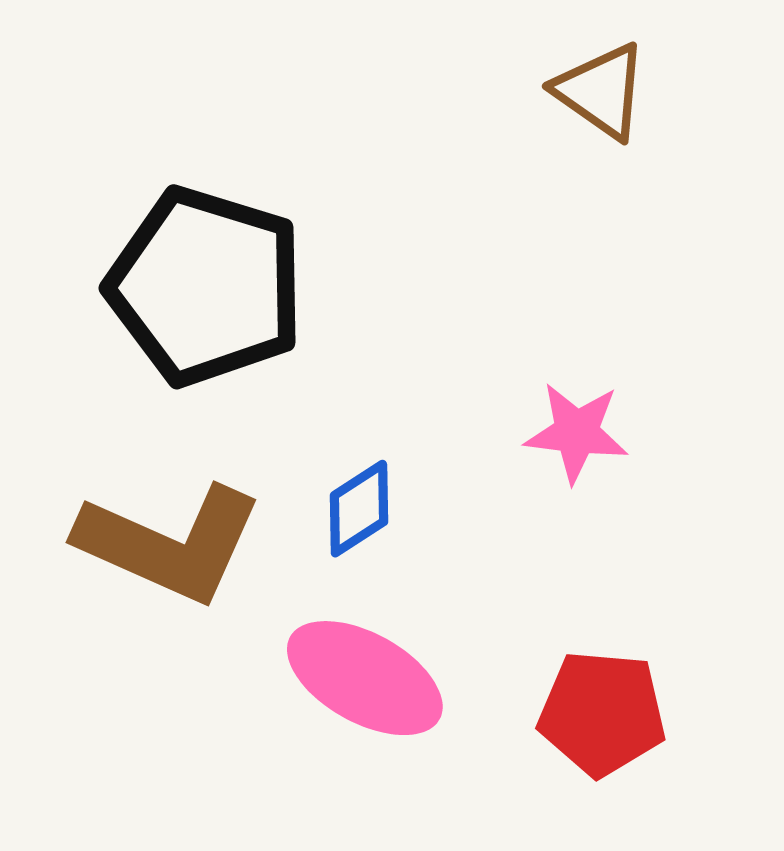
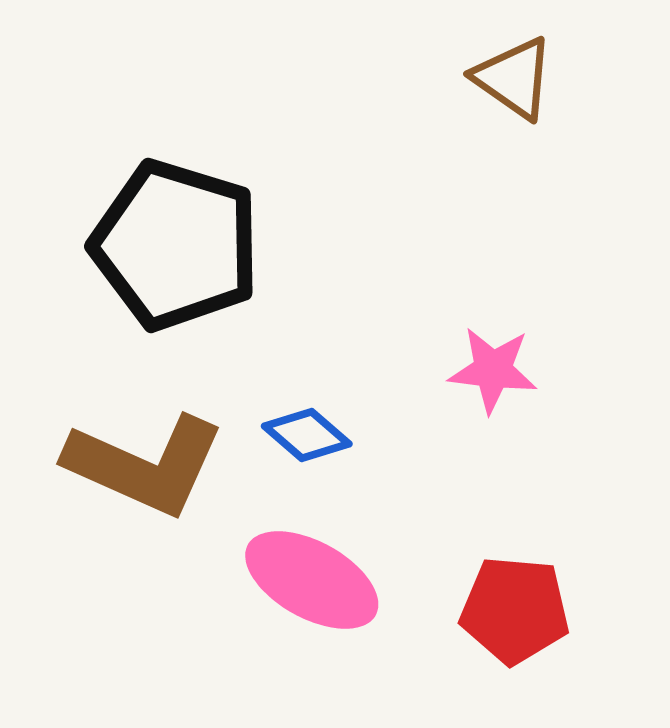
blue diamond: (359, 509) -> (307, 435), turned 74

